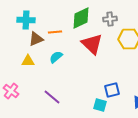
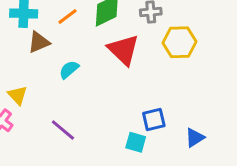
orange line: (55, 32) -> (67, 17), moved, turned -32
yellow triangle: (28, 61) -> (18, 95), moved, turned 48

